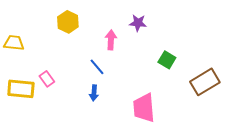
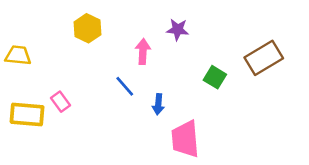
brown rectangle: (205, 82) -> (264, 58), moved
blue arrow: (94, 93) -> (158, 104), moved

